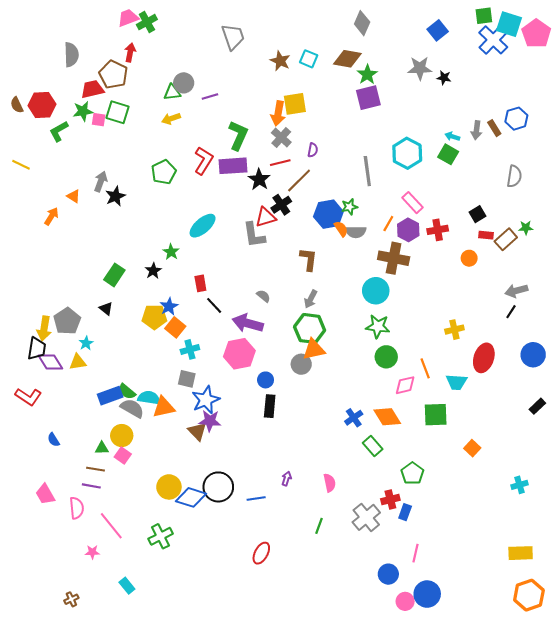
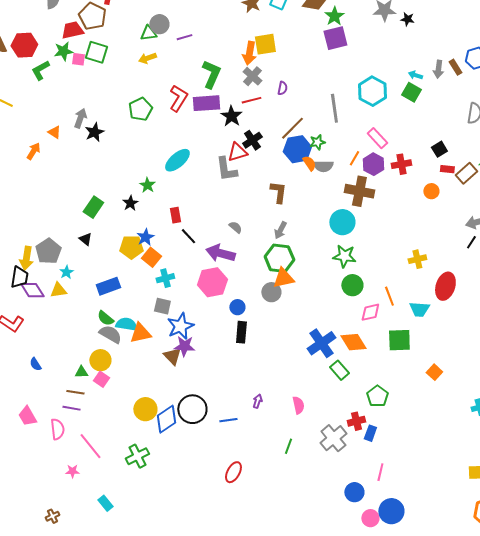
brown line: (299, 181) -> (292, 128), moved
blue rectangle: (110, 396) -> (108, 286), moved
blue cross: (354, 418) -> (321, 343), size x1.6
blue diamond: (191, 497) -> (166, 419), turned -52

